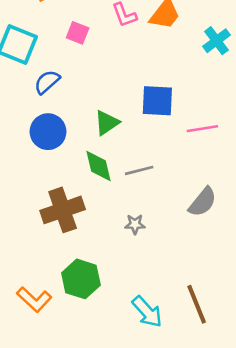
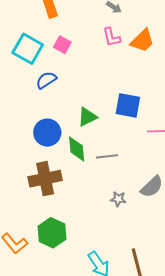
pink square: (78, 33) -> (62, 45), moved
blue circle: (48, 132) -> (47, 133), moved
gray star: (135, 224) -> (118, 199), moved

